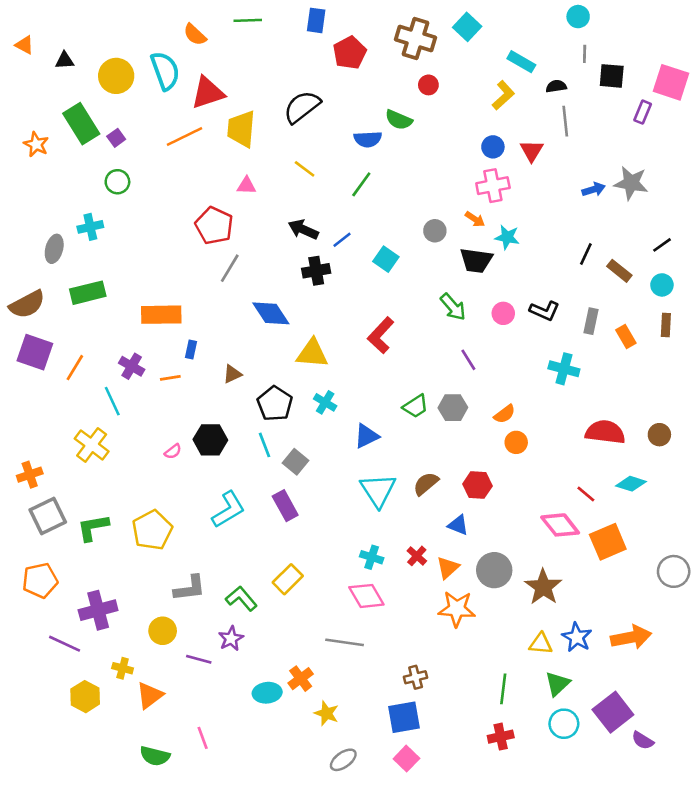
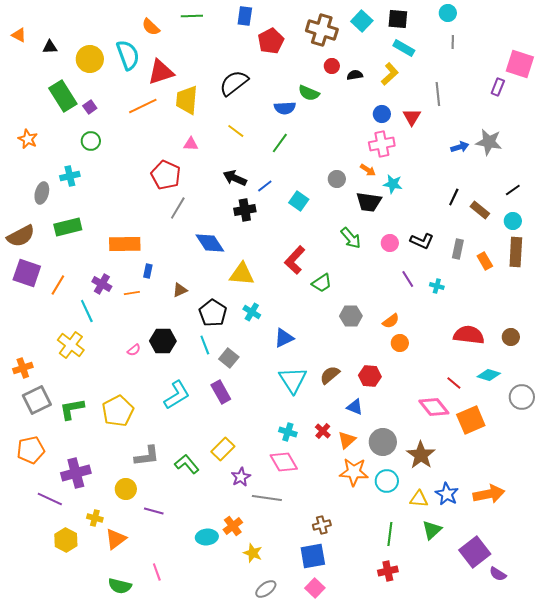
black square: (612, 76) -> (398, 19), moved
black semicircle: (556, 86) -> (355, 75), moved
orange star: (36, 144) -> (28, 139), moved
brown rectangle: (666, 325) -> (516, 252), size x1.6
purple line: (468, 360) -> (408, 279), moved
cyan cross: (564, 369) -> (437, 286), size x0.6
green trapezoid: (416, 406) -> (322, 283), moved
gray circle: (674, 571) -> (522, 397), moved
purple star: (231, 639) -> (241, 477), moved
cyan circle: (564, 724) -> (387, 481), moved

